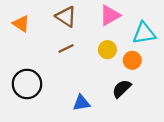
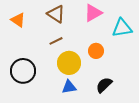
yellow circle: (107, 50) -> (69, 63), moved, size x1.5
orange circle: (132, 60) -> (96, 51), moved
black semicircle: (122, 89) -> (104, 85), moved

